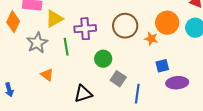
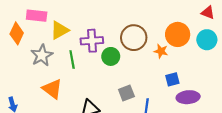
green circle: (103, 59) -> (111, 56), moved
orange triangle: (47, 75) -> (52, 89), size x1.5
gray square: (118, 79) -> (126, 93), turned 35

